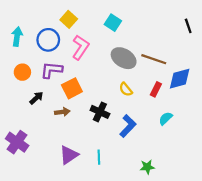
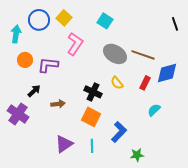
blue circle: (48, 40) -> (39, 20), moved
orange circle: (22, 72) -> (25, 60), moved
orange square: (72, 88) -> (91, 117), moved, turned -36
black cross: (100, 112) -> (93, 92), moved
blue L-shape: (128, 126) -> (119, 132), moved
purple cross: (17, 142) -> (18, 114), moved

